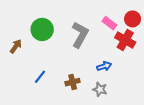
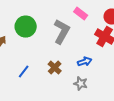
pink rectangle: (109, 23) -> (81, 14), moved
brown cross: (73, 82) -> (55, 68), moved, turned -32

